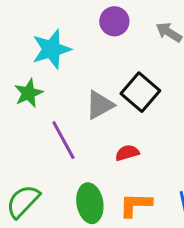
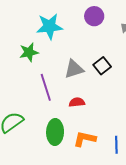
black square: (140, 92) -> (102, 66), size x0.7
red semicircle: (127, 153) -> (77, 102), moved

